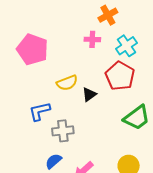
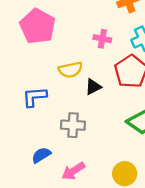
pink cross: (92, 39) -> (102, 39), moved
gray cross: (63, 131) -> (73, 125), moved

